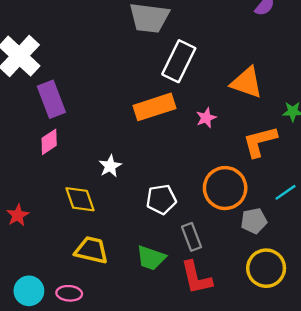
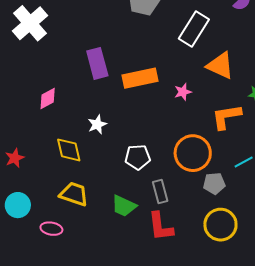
white rectangle: (179, 61) -> (194, 29), moved
purple rectangle: (51, 99) -> (97, 63), moved
cyan circle: (29, 291) -> (18, 205), moved

